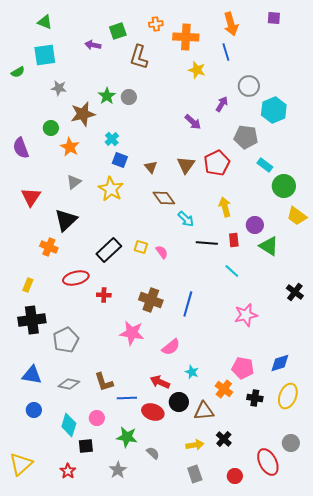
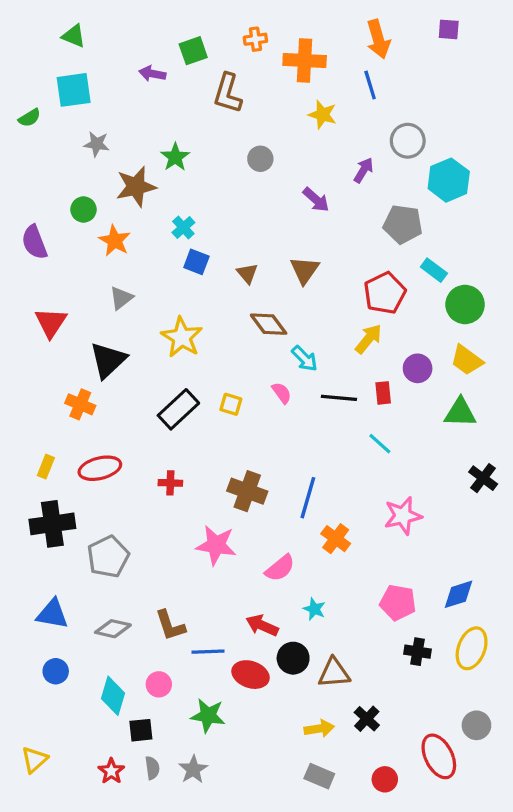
gray circle: (129, 97) -> (260, 159), moved
red pentagon: (217, 163) -> (385, 293), moved
yellow star: (111, 189) -> (182, 337), moved
yellow arrow: (225, 207) -> (368, 339), turned 54
yellow trapezoid: (297, 216) -> (467, 360), moved
green triangle: (269, 246) -> (460, 413), moved, turned -30
pink semicircle: (162, 252) -> (282, 393), moved
red ellipse: (76, 278) -> (100, 468), moved
orange cross: (224, 389) -> (336, 539), moved
gray semicircle: (153, 453) -> (152, 768), moved, turned 40
yellow triangle: (21, 464) -> (34, 760), size x0.7
gray rectangle: (195, 474) -> (319, 776), turned -48

